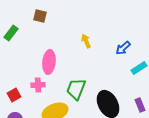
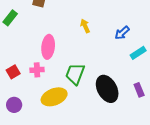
red square: (14, 95) -> (13, 72), moved

